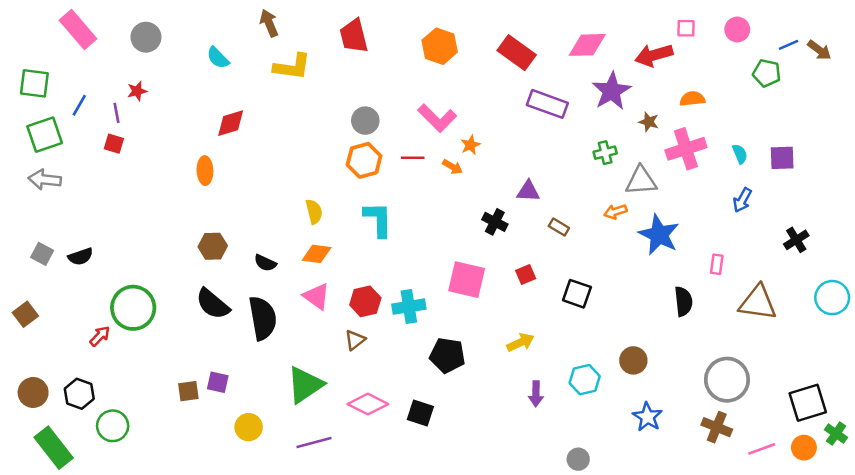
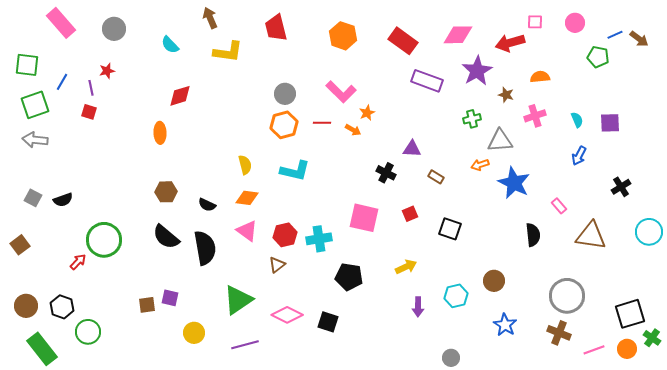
pink cross: (686, 149) -> (535, 116), size x0.7
cyan L-shape: (378, 219) -> (295, 171), turned 104
pink rectangle: (717, 264) -> (559, 206), turned -49

